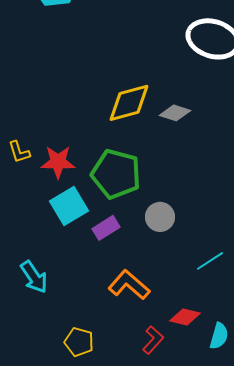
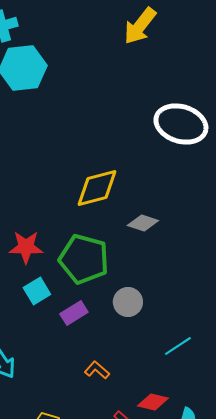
gray diamond: (175, 113) -> (143, 223), moved
cyan square: (69, 206) -> (37, 291), size x0.7
orange L-shape: (129, 285) -> (97, 370), size x0.6

